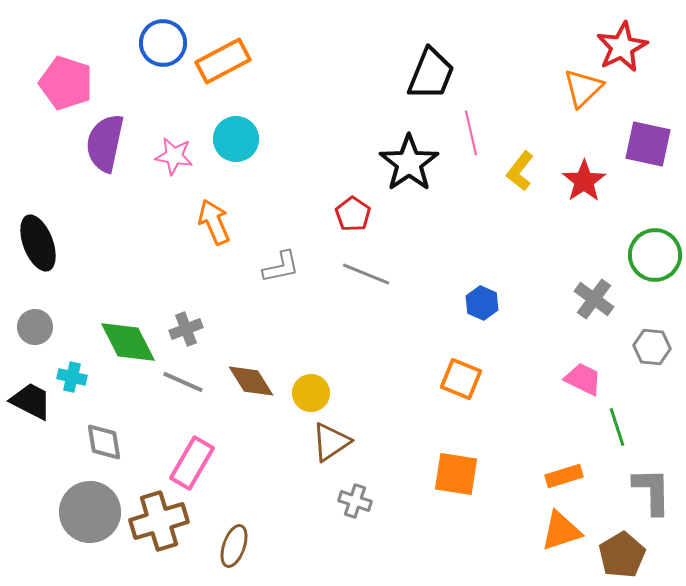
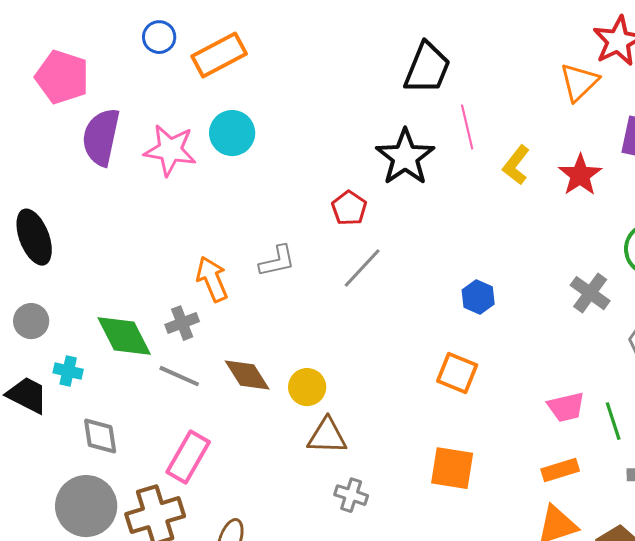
blue circle: (163, 43) -> (159, 37), size x0.7
pink star: (174, 156) -> (170, 150), size x1.4
orange arrow: (214, 222) -> (212, 279), moved
gray line: (366, 274) -> (362, 268), turned -69
pink trapezoid: (583, 379) -> (566, 407), moved, turned 141
brown triangle: (331, 442) -> (327, 436), turned 36

